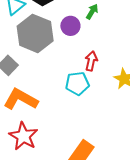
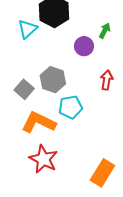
gray hexagon: (35, 33) -> (53, 80), moved, size x0.7
cyan pentagon: (77, 83) -> (71, 107), moved

